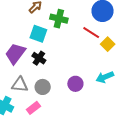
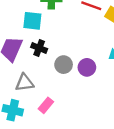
gray circle: (43, 87) -> (64, 65), moved

